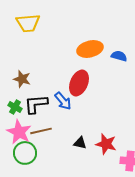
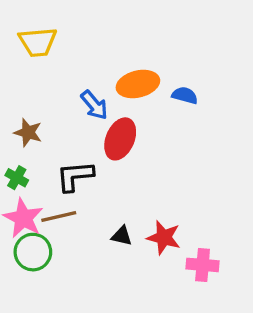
blue arrow: (63, 101) -> (94, 105), moved
black L-shape: (36, 104) -> (75, 176), moved

